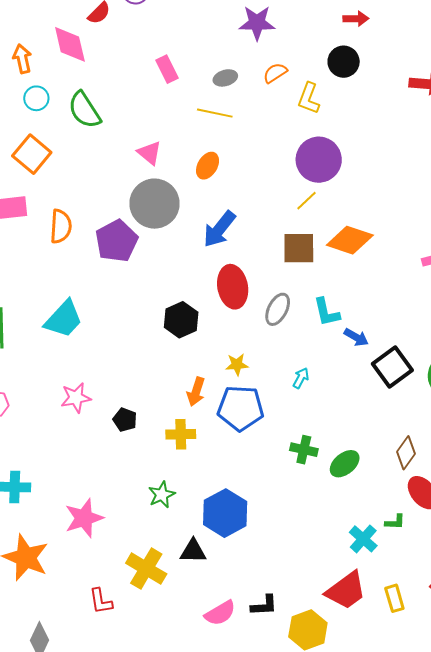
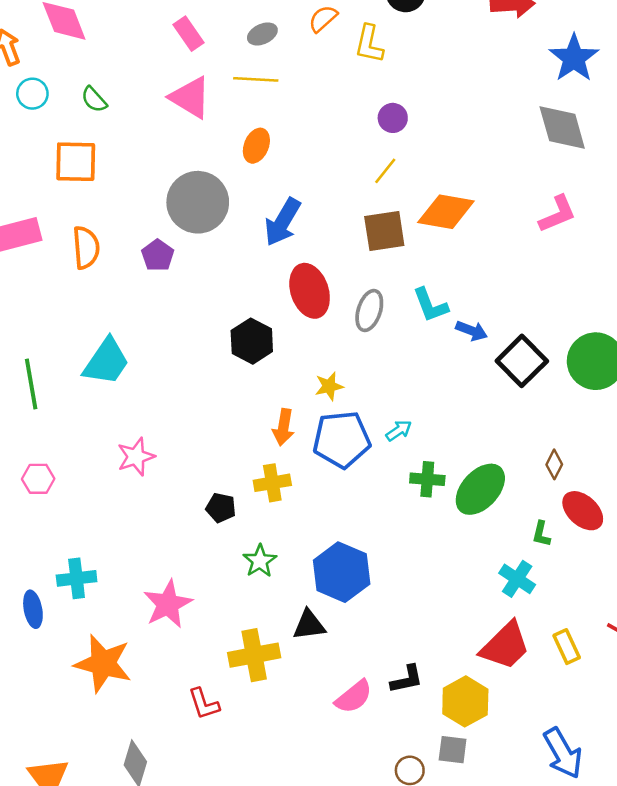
green semicircle: (84, 110) -> (94, 99), size x0.6
pink triangle: (150, 153) -> (190, 97), moved, size x1.4
orange square: (32, 154) -> (76, 162), moved, turned -30
purple circle: (319, 160) -> (393, 118), size x0.5
purple pentagon: (117, 241) -> (158, 255), size x0.6
cyan arrow: (301, 378) -> (399, 431), moved, turned 35
black pentagon: (125, 420) -> (221, 508), moved
brown diamond: (406, 453) -> (554, 464), size x0.7
green ellipse: (345, 464) -> (480, 489), size x1.4
green L-shape: (395, 522) -> (541, 534), moved, turned 110
yellow cross: (146, 569) -> (254, 655), turned -33

